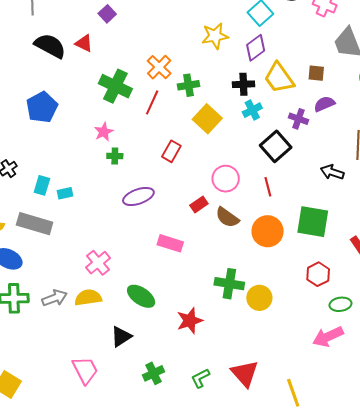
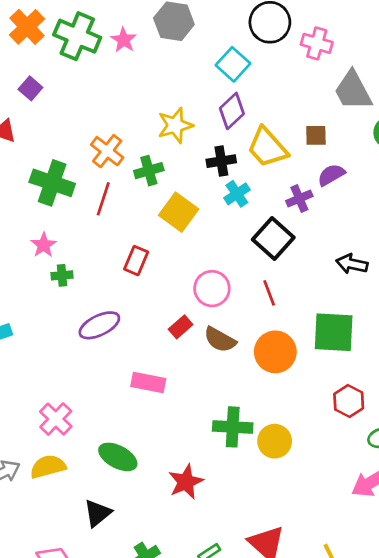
yellow star: (215, 36) -> (175, 125), moved
purple cross: (298, 119) -> (299, 198), turned -36

